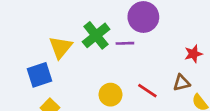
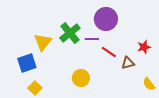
brown triangle: (182, 83) -> (128, 63), moved
red line: (147, 91) -> (109, 52), moved

